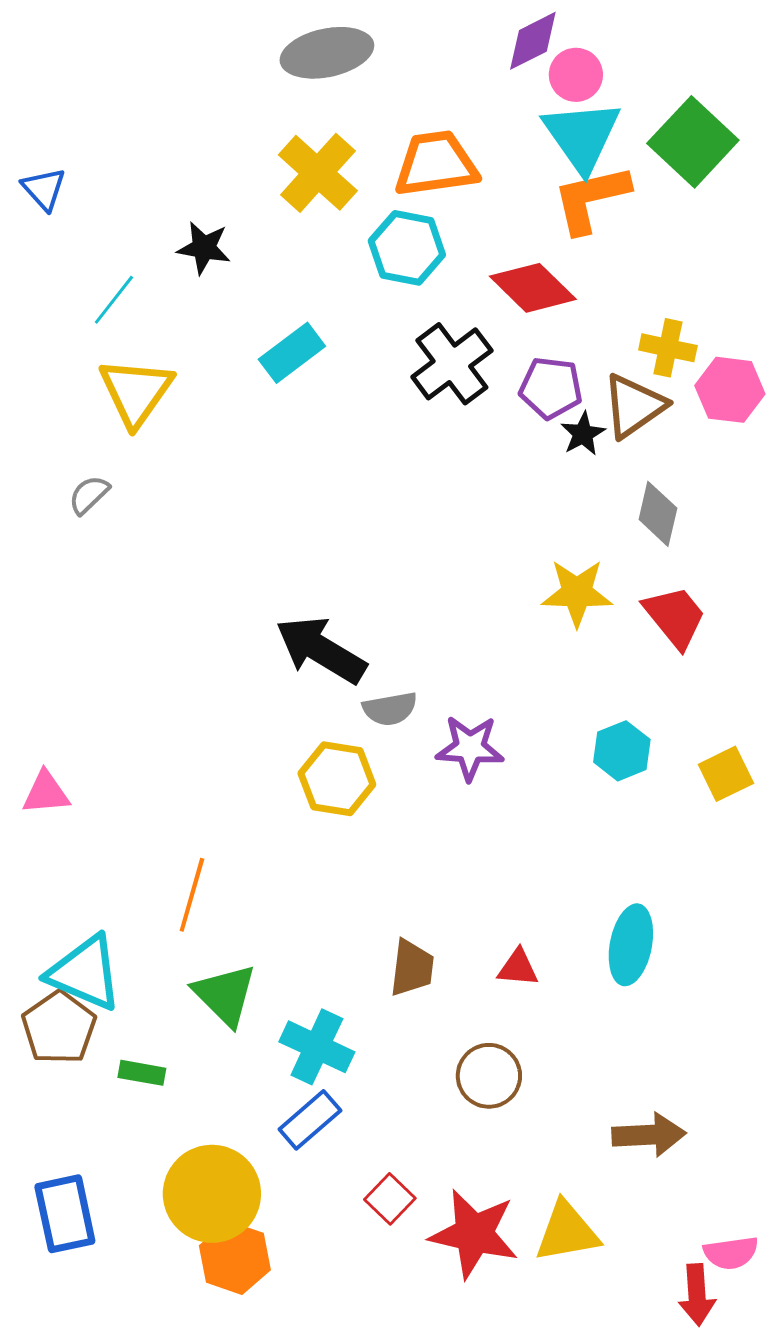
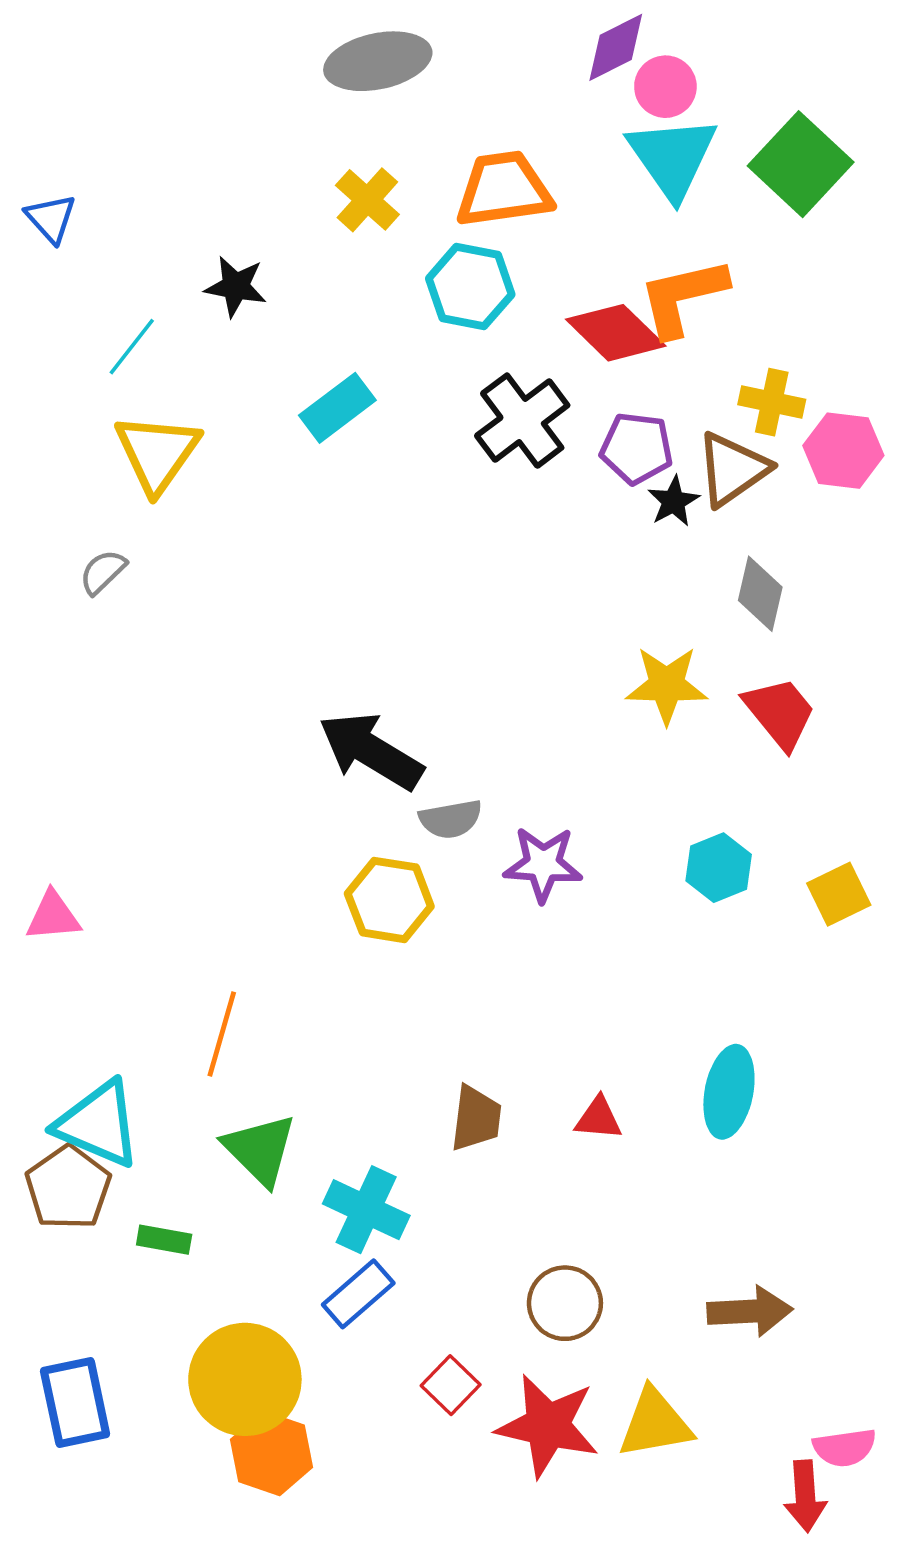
yellow cross: (318, 173) -> (367, 200), size x0.7
orange L-shape: (591, 199) -> (683, 297), moved
brown circle: (489, 1076) -> (565, 1303), moved

